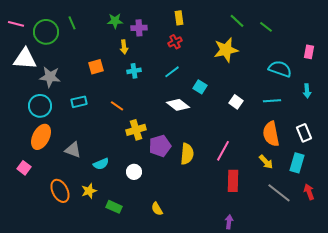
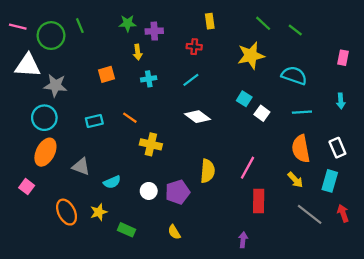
yellow rectangle: (179, 18) -> (210, 21), moved
red cross: (175, 42) -> (194, 47), turned 32
cyan semicircle: (280, 69) -> (294, 75), moved
cyan square: (200, 87) -> (244, 99), moved
cyan rectangle: (79, 102) -> (94, 121), moved
yellow cross: (136, 130) -> (151, 144), turned 30
purple pentagon: (160, 146) -> (178, 192), moved
purple arrow: (229, 222) -> (243, 240), moved

